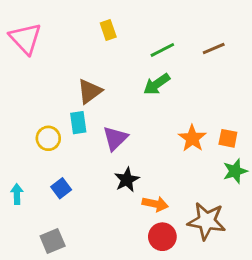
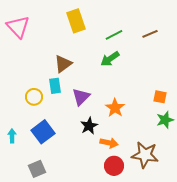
yellow rectangle: (108, 30) -> (76, 21), size x1.6
orange star: (192, 138) -> (115, 108), moved
blue square: (61, 188) -> (43, 132), size x1.6

